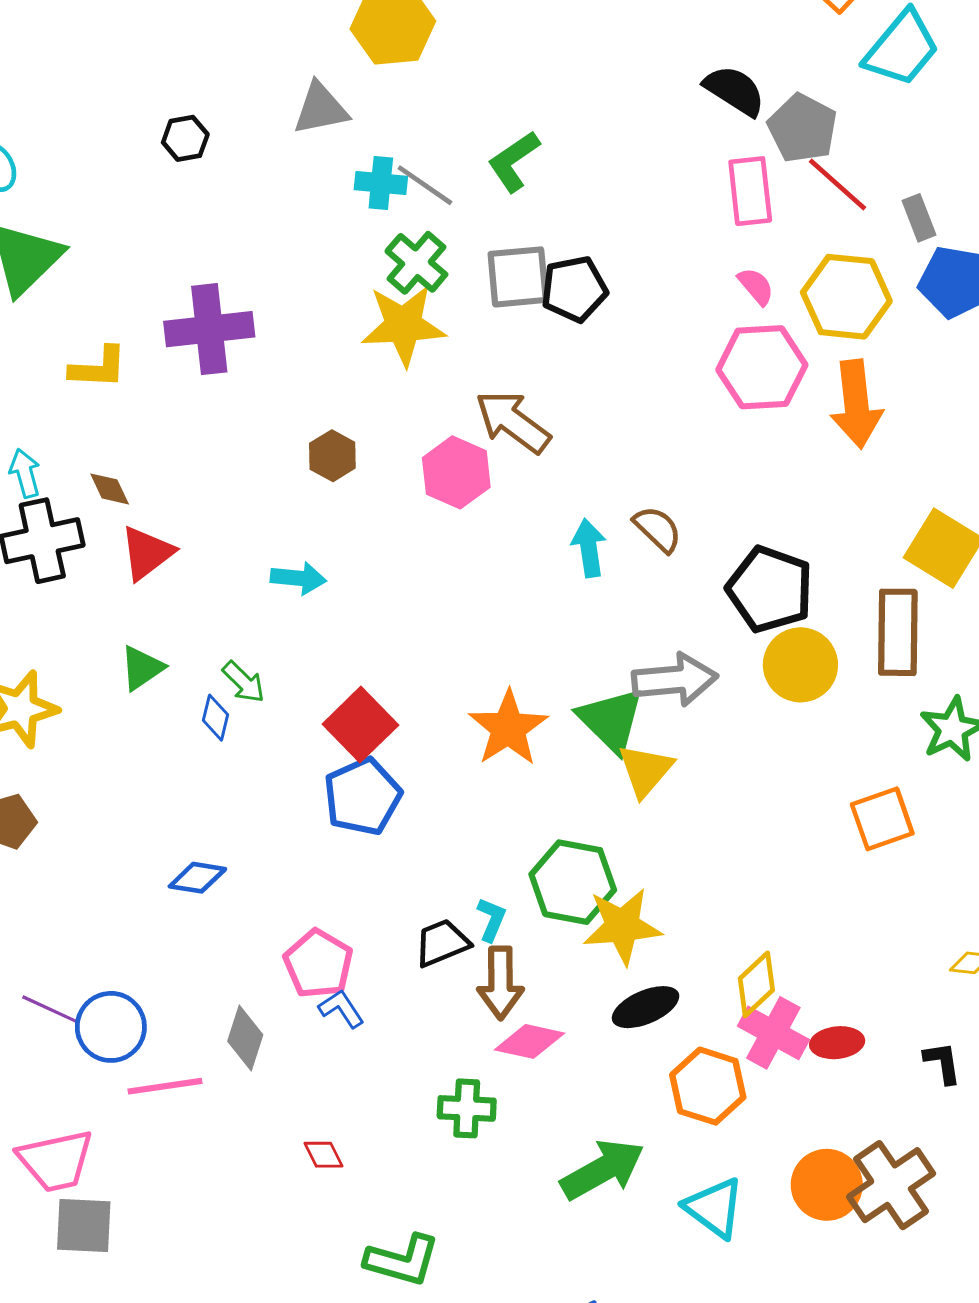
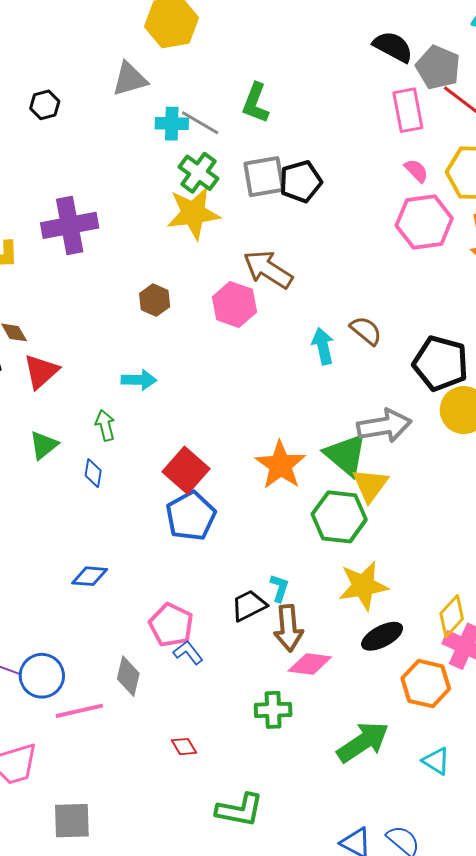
green L-shape: (514, 161) -> (256, 103), turned -30
green arrow: (244, 682) -> (105, 425), moved, turned -144
green hexagon: (573, 882) -> (339, 517), moved
cyan triangle: (714, 1208) -> (436, 761), size x0.7
gray square: (84, 1226) -> (72, 821), moved

